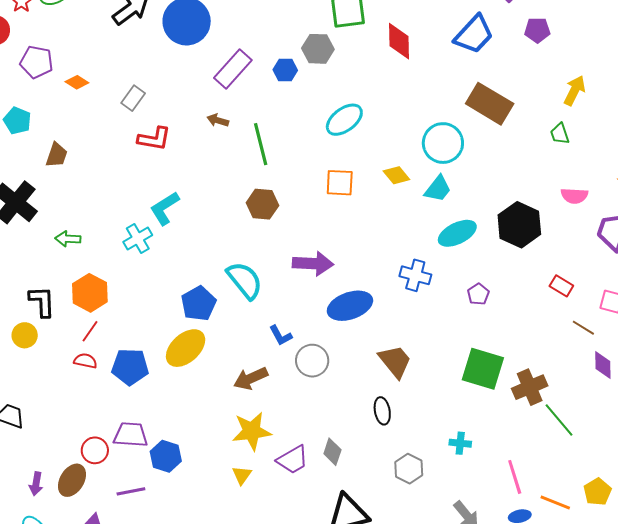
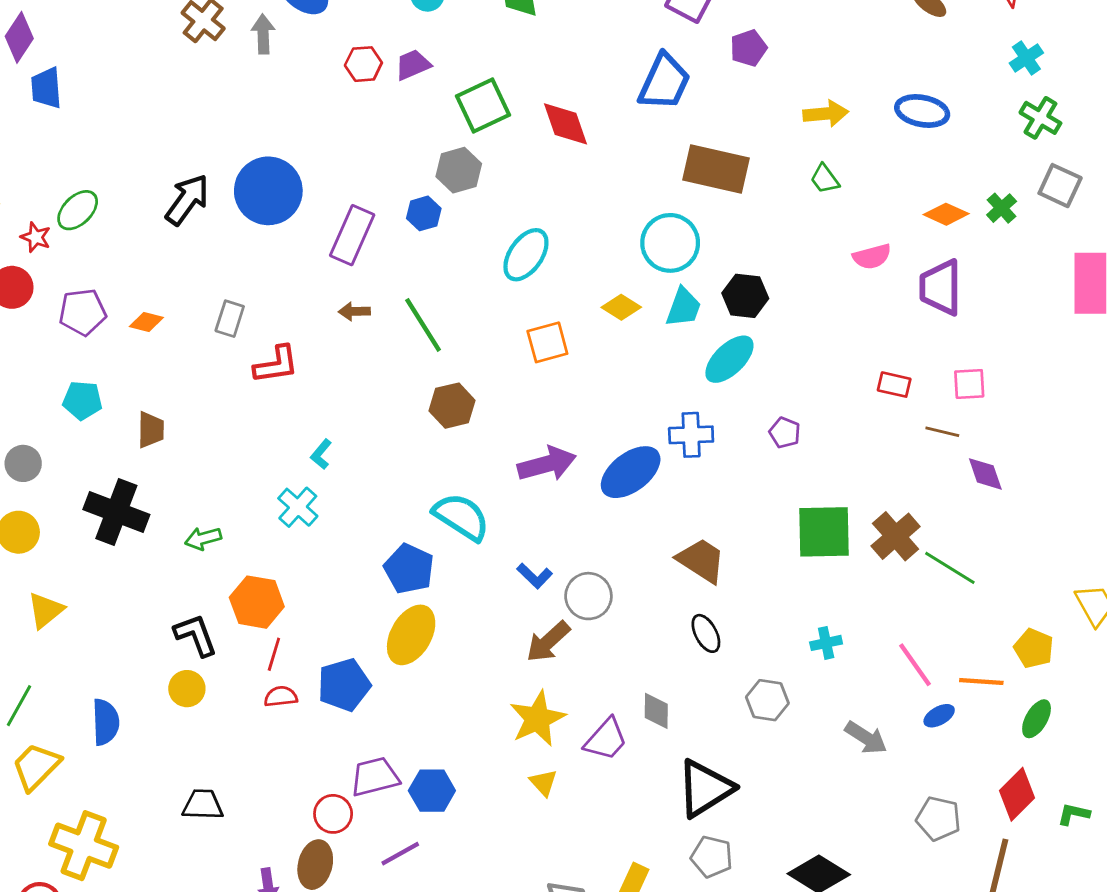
yellow arrow: (575, 91) -> (826, 114), turned 76
cyan L-shape: (165, 208) -> (321, 454), size x0.6
black hexagon: (519, 225) -> (745, 296), moved, size x0.7
blue ellipse: (350, 306) -> (631, 472), moved
brown arrow: (251, 378) -> (548, 642), moved

